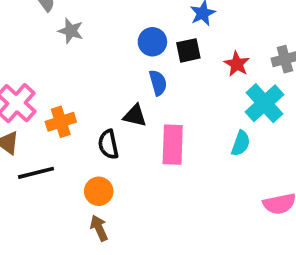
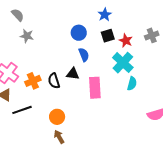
gray star: (71, 31) -> (27, 36), moved
black square: (188, 50) -> (108, 36), moved
cyan cross: (265, 103) -> (123, 63), moved
black semicircle: (108, 144) -> (54, 81), moved

